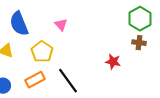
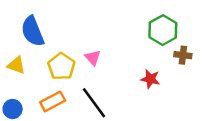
green hexagon: (140, 19) -> (163, 30), moved
pink triangle: (61, 25) -> (93, 58), moved

